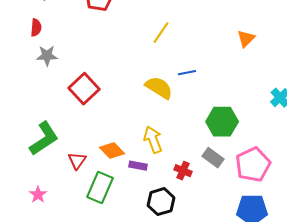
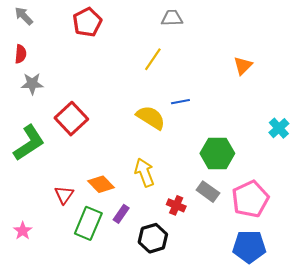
green L-shape: (44, 139) -> (29, 143), moved
purple rectangle: (138, 166) -> (121, 214), moved, turned -66

